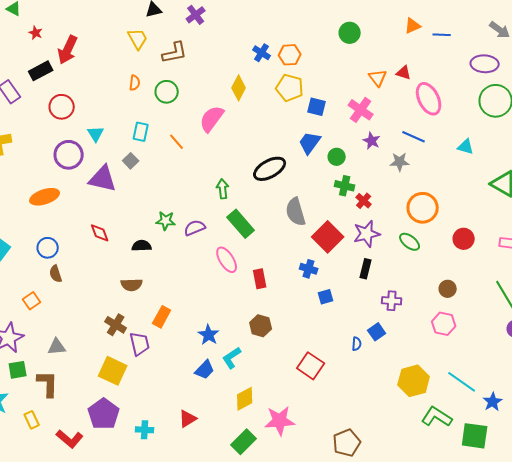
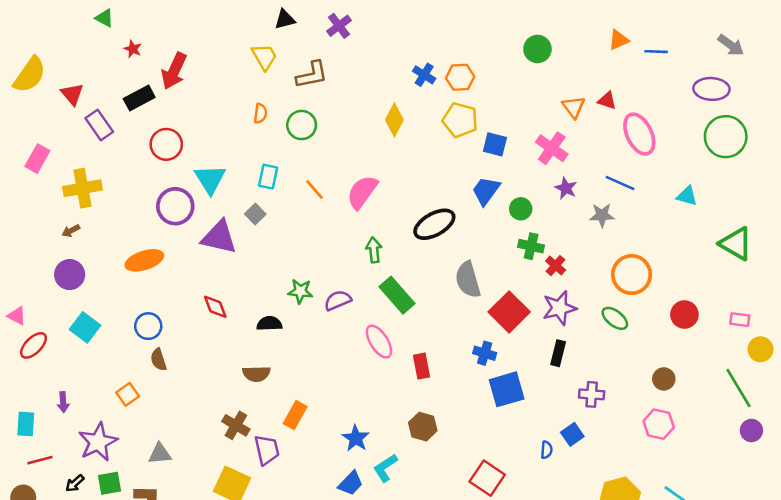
pink semicircle: (212, 119) -> (362, 192), moved
cyan triangle: (96, 134) -> (210, 179), size x1.5
blue square: (326, 297) -> (507, 389), size x1.8

